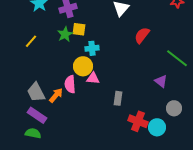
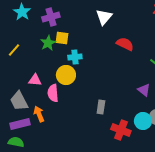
red semicircle: (142, 35) -> (125, 44), turned 78
pink triangle: (93, 78) -> (35, 80), moved
orange arrow: (56, 95) -> (39, 114), moved, turned -63
purple rectangle: (37, 115) -> (20, 124), turned -48
cyan circle: (157, 127) -> (143, 121), moved

